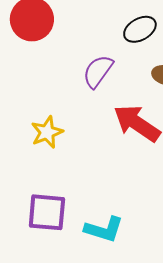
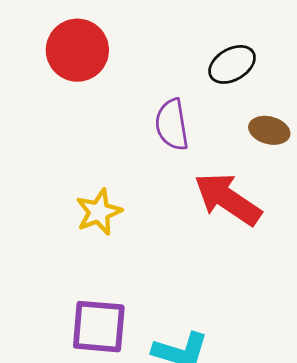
purple semicircle: (98, 71) -> (172, 125), turned -45

